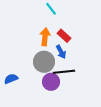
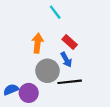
orange arrow: (45, 37) -> (38, 43), moved
purple circle: (51, 82) -> (29, 93), moved

